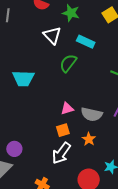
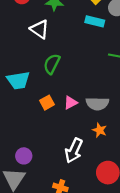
cyan rectangle: (86, 42) -> (95, 21), moved
green semicircle: (68, 63) -> (52, 64), moved
orange square: (63, 130) -> (47, 103), moved

